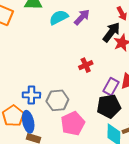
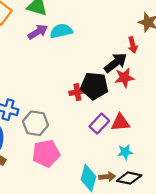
purple arrow: (82, 17) -> (38, 32), moved
black pentagon: (109, 106) -> (94, 86), moved

